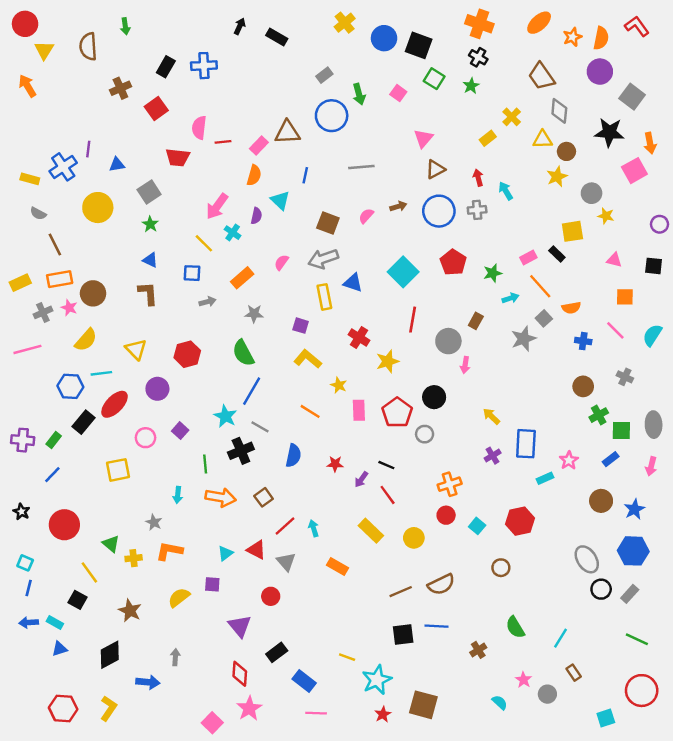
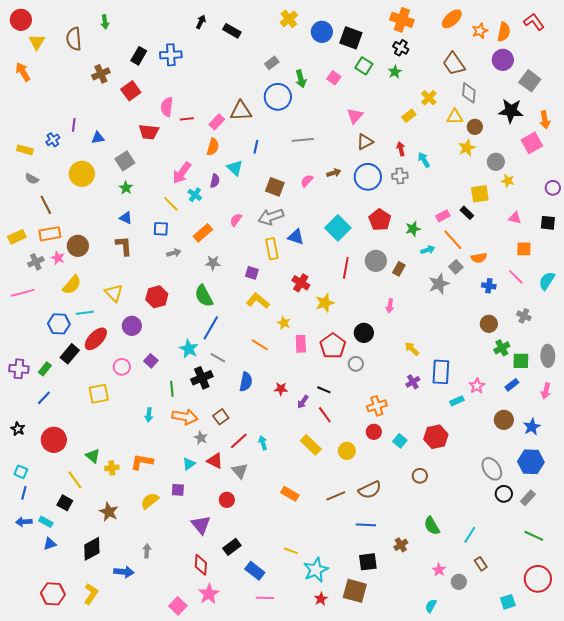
blue cross: (63, 167) -> (53, 140), size x0.6
gray circle: (448, 341) -> (376, 261), moved
gray star: (154, 522) -> (201, 438), moved
orange rectangle: (338, 566) -> (290, 494), moved
black square: (403, 634) -> (368, 562), moved
cyan semicircle: (500, 702) -> (431, 606), moved, turned -104

